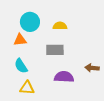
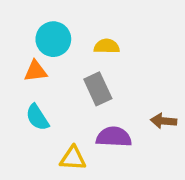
gray rectangle: (55, 50) -> (98, 89), turned 66
yellow triangle: (27, 88) -> (73, 158), moved

